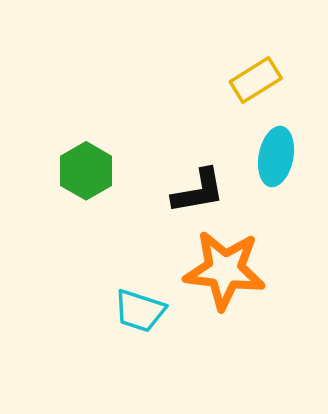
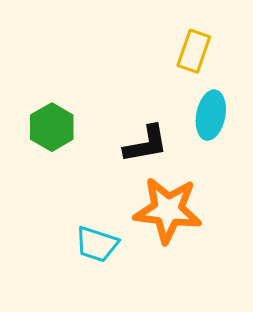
yellow rectangle: (256, 80) -> (194, 51), turned -39

